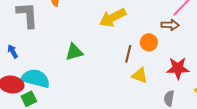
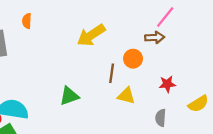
green triangle: (74, 52) -> (69, 96), moved
red star: (178, 68) -> (167, 84), size x0.7

